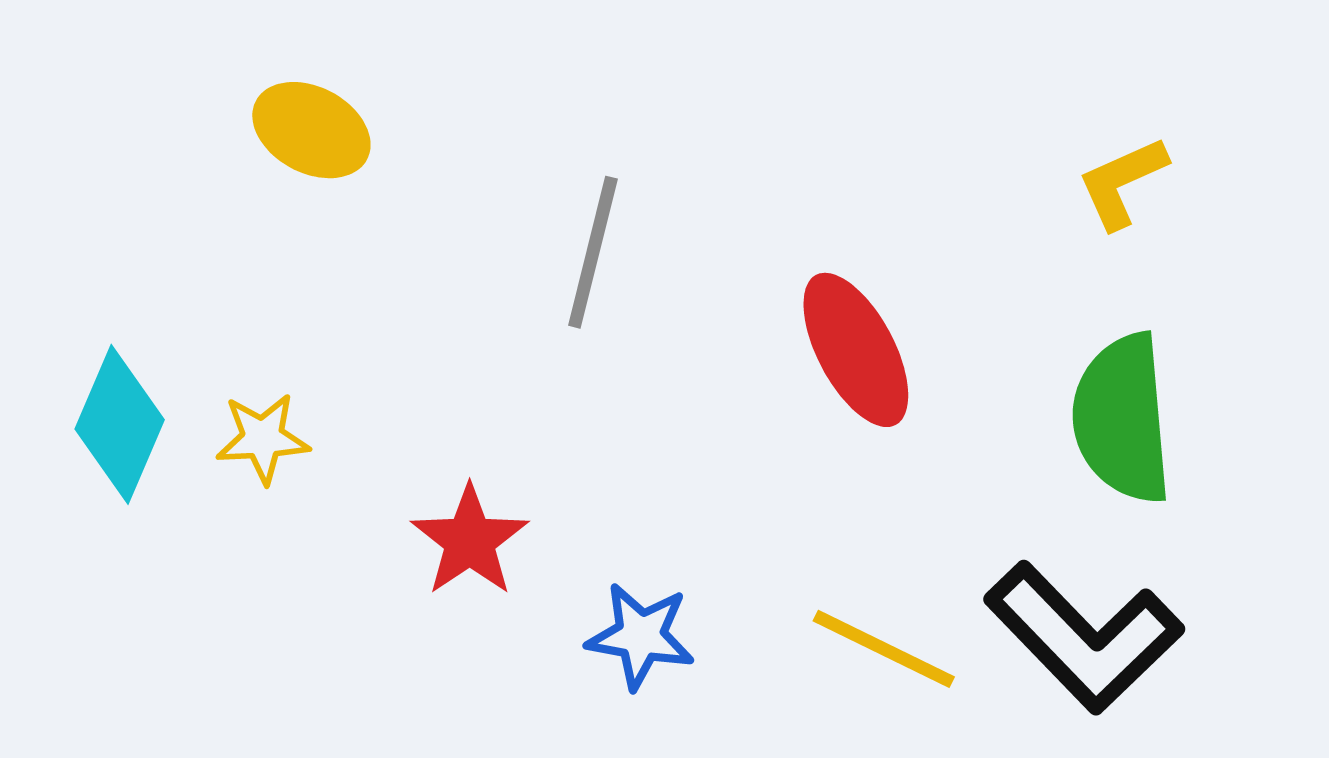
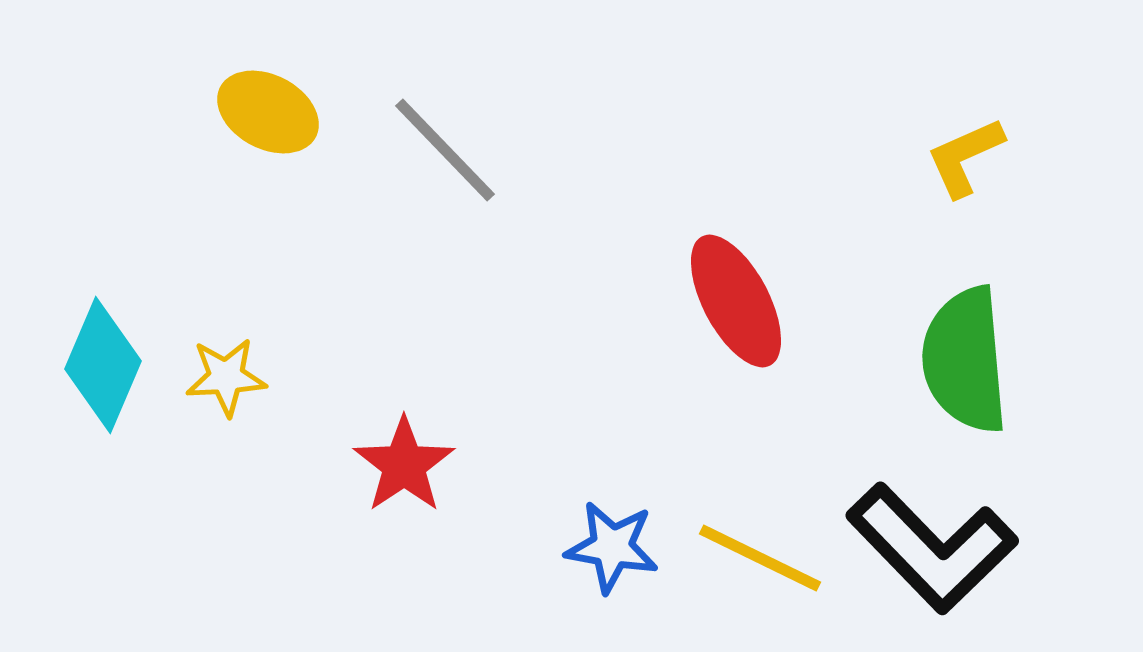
gray line: (593, 252) -> (445, 150), moved, turned -58
blue star: (641, 636) -> (612, 547), moved

